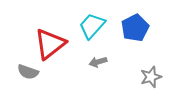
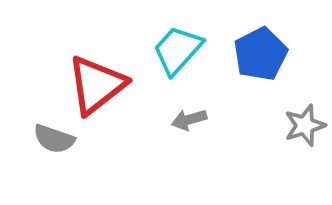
gray star: (151, 77) -> (305, 125), moved

